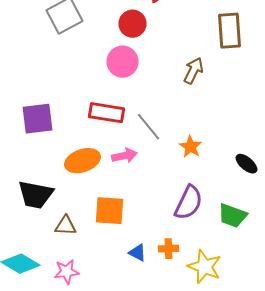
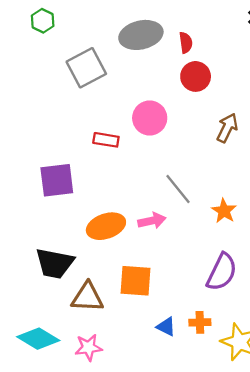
red circle: (132, 24) -> (196, 76), moved
red rectangle: (106, 113) -> (106, 140), moved, size x0.7
brown triangle: (66, 226) -> (87, 297), size x1.4

